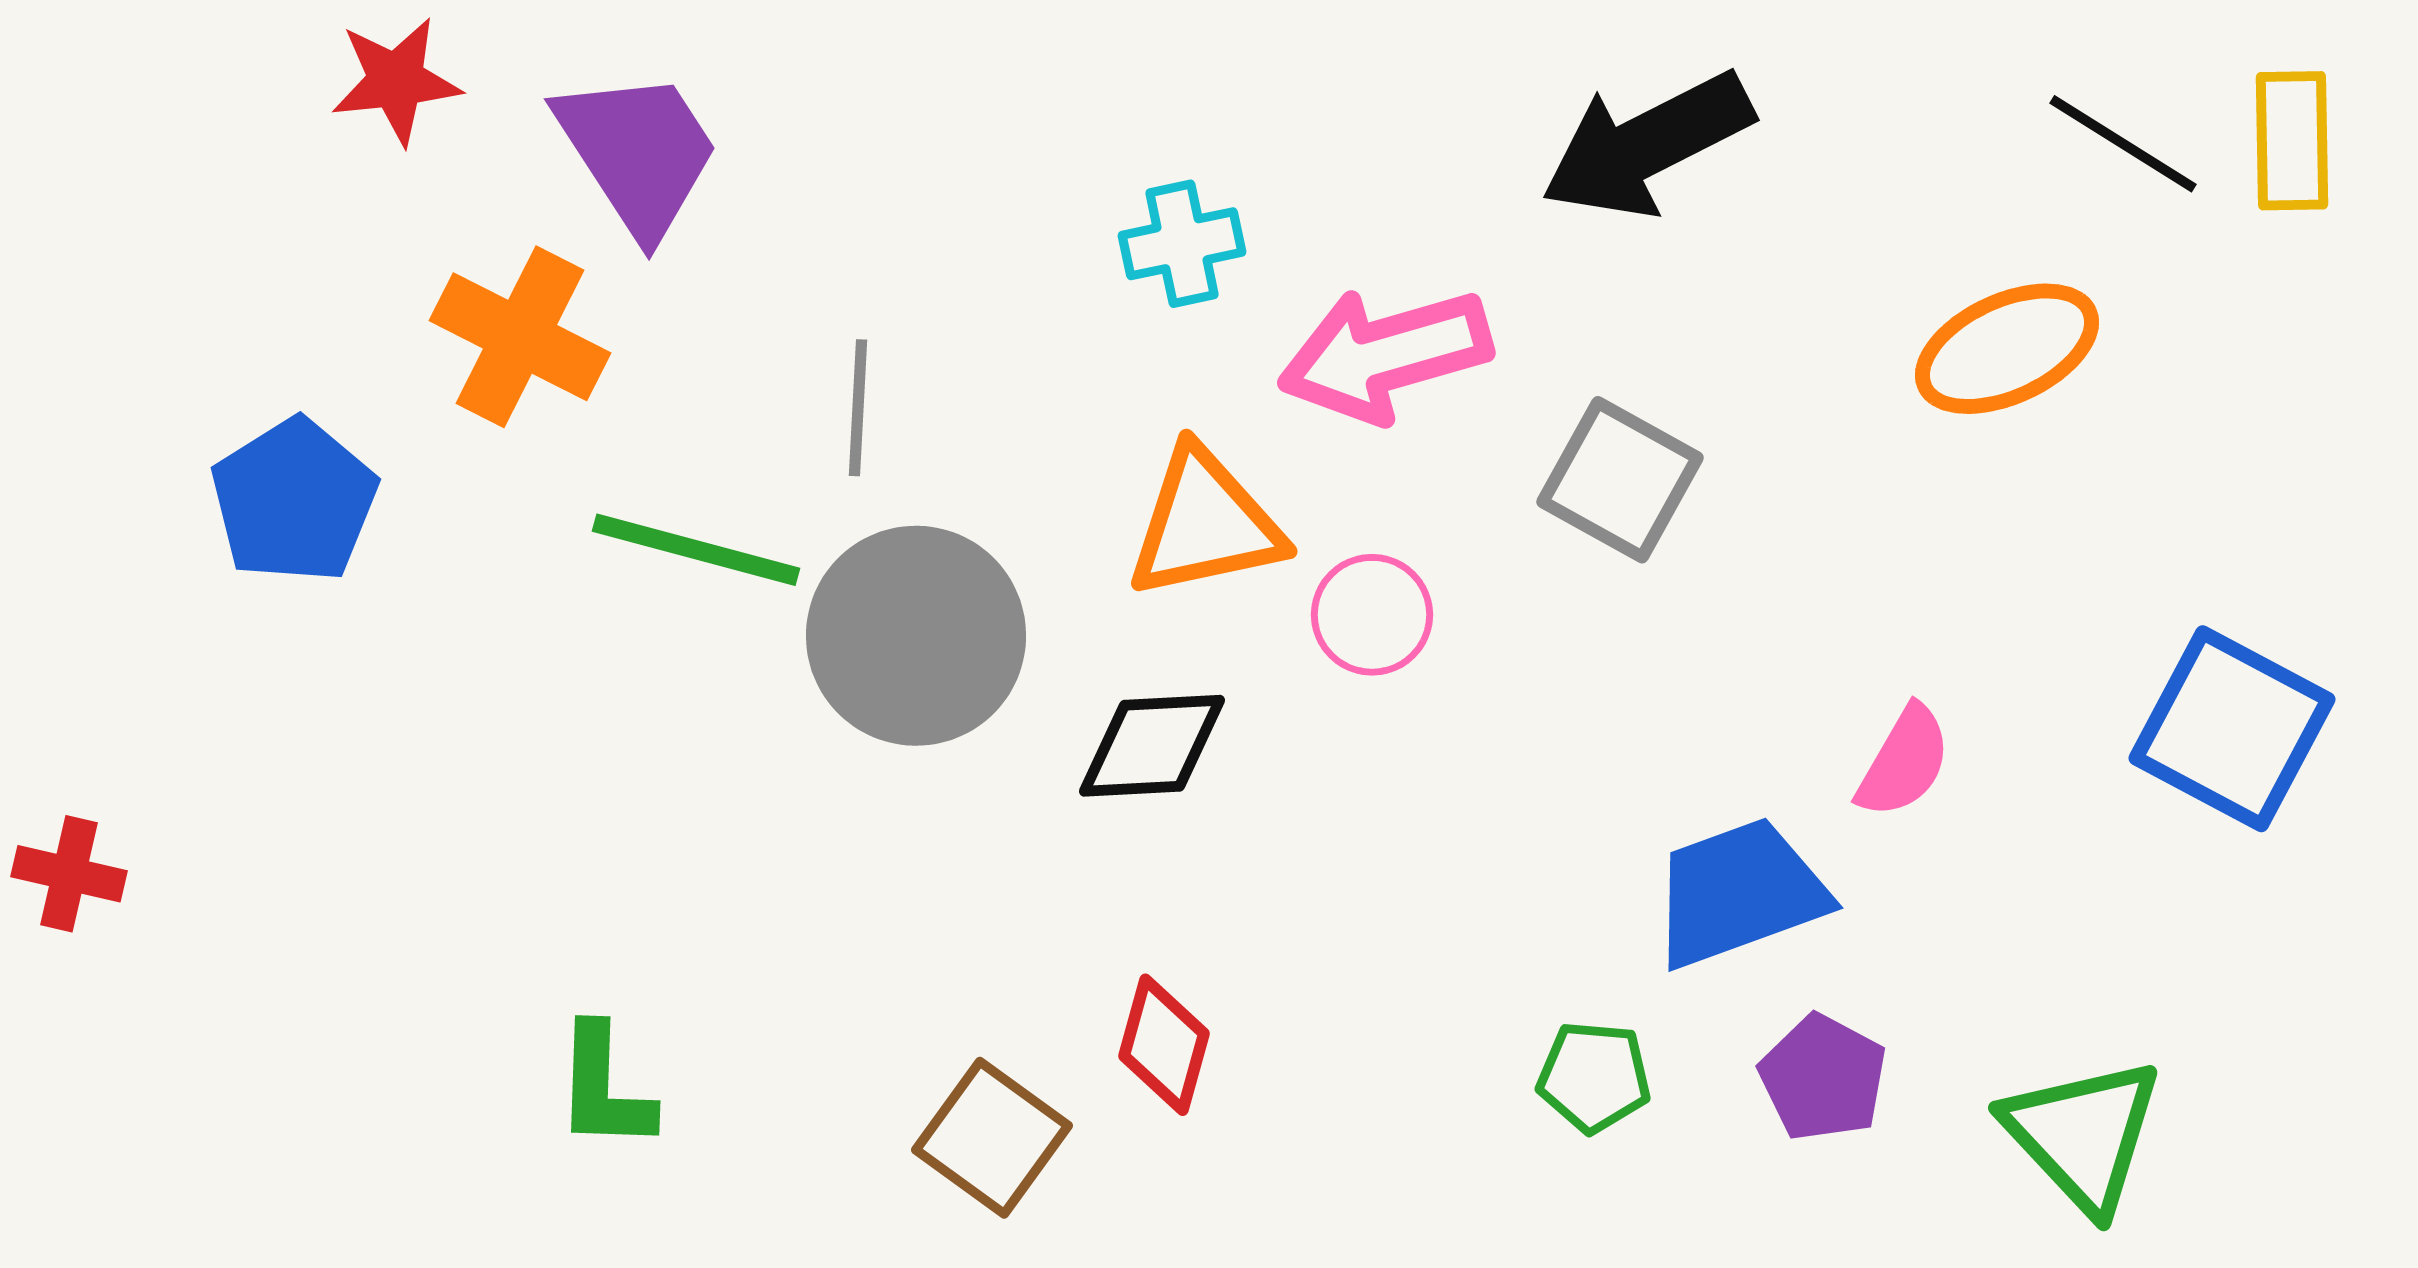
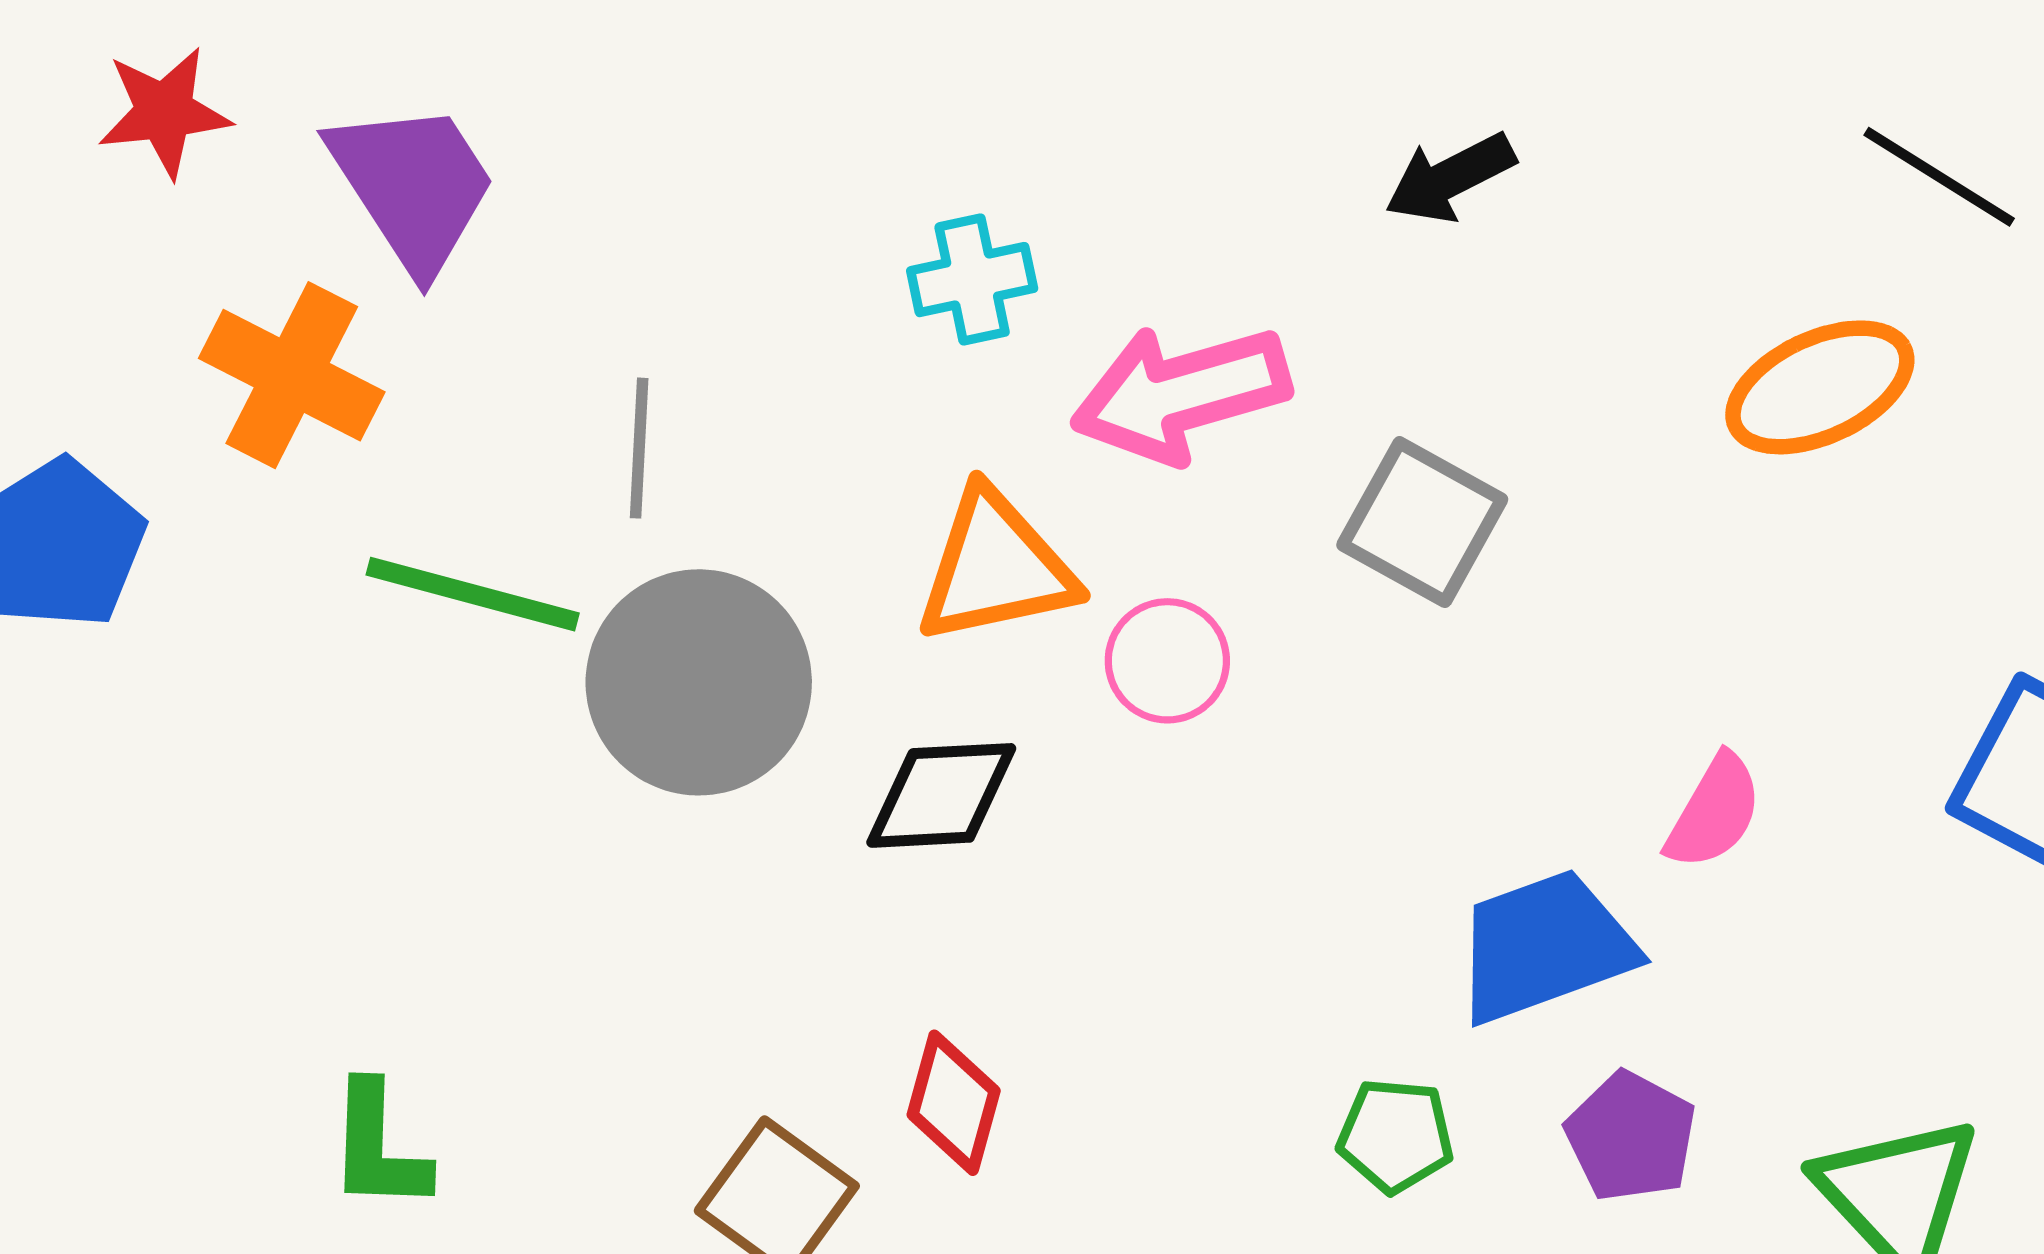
black arrow: (1647, 145) -> (1450, 178), size x0.6

